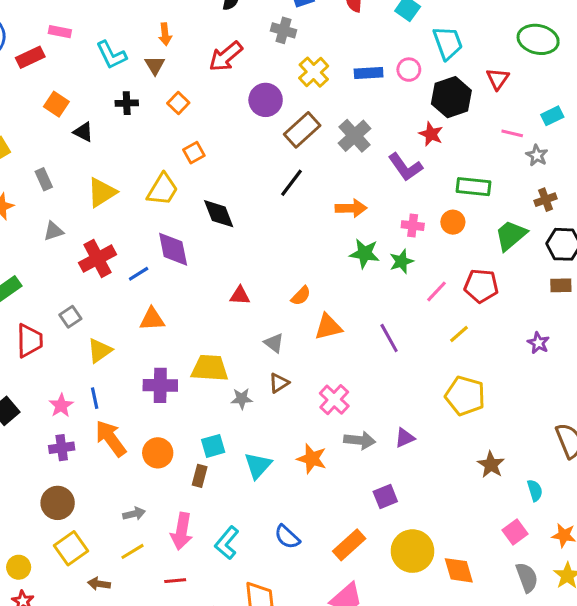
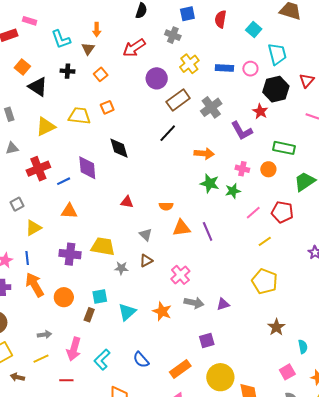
black triangle: (83, 132) -> (38, 87), size x1.5
yellow trapezoid: (162, 189) -> (79, 116), moved, turned -120
orange semicircle: (301, 296) -> (166, 206), turned 40
purple line: (389, 338) -> (208, 231), moved

